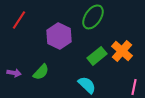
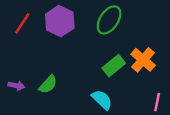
purple hexagon: (59, 36) -> (60, 21), moved

